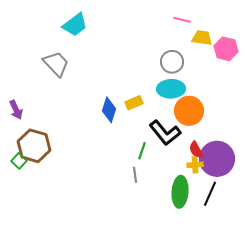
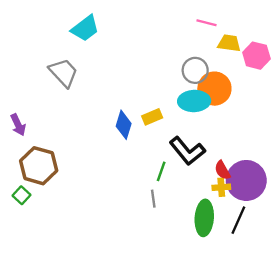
orange circle: (189, 111) -> (214, 89), moved
green square: (19, 161) -> (22, 195), moved

